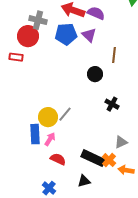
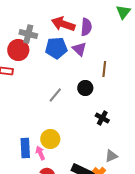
purple semicircle: (96, 13) -> (86, 27), turned 72
gray line: (65, 114) -> (55, 95), moved
yellow circle: (48, 117) -> (50, 139), moved
pink arrow: (50, 139) -> (40, 153), turned -56

